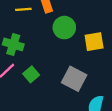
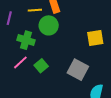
green circle: (64, 28) -> (49, 25), moved

